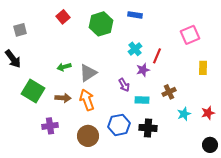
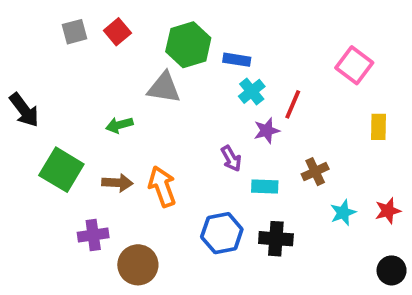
blue rectangle: (135, 15) -> (237, 60), moved
gray square: (20, 30) -> (75, 32), moved
pink square: (190, 35) -> (354, 65), turned -30
gray triangle: (88, 73) -> (164, 88), moved, turned 42
brown circle: (88, 136) -> (138, 265), moved

